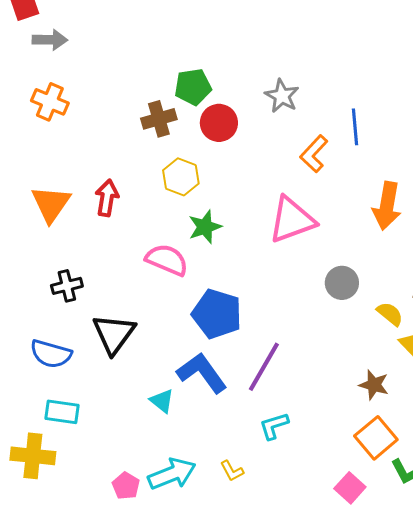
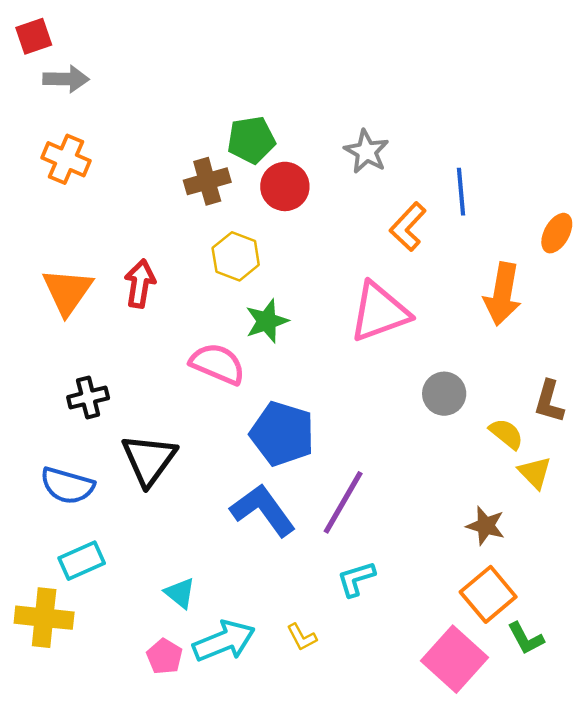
cyan triangle: (162, 401) -> (180, 593), moved
cyan rectangle: (62, 412) -> (82, 561), turned -32
pink square: (350, 488) -> (455, 659), size x1.6

